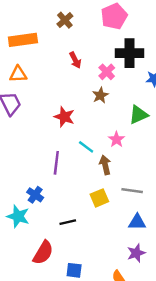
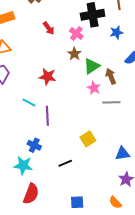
green triangle: (138, 115) -> (92, 66), moved
cyan line: (86, 147) -> (29, 103), moved
brown arrow: (105, 165) -> (111, 76), moved
gray line: (132, 191) -> (111, 102), moved
red semicircle: (43, 253) -> (31, 194), moved

